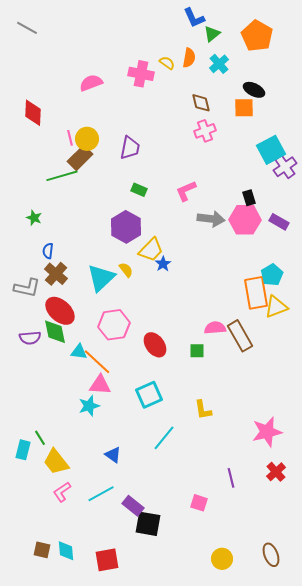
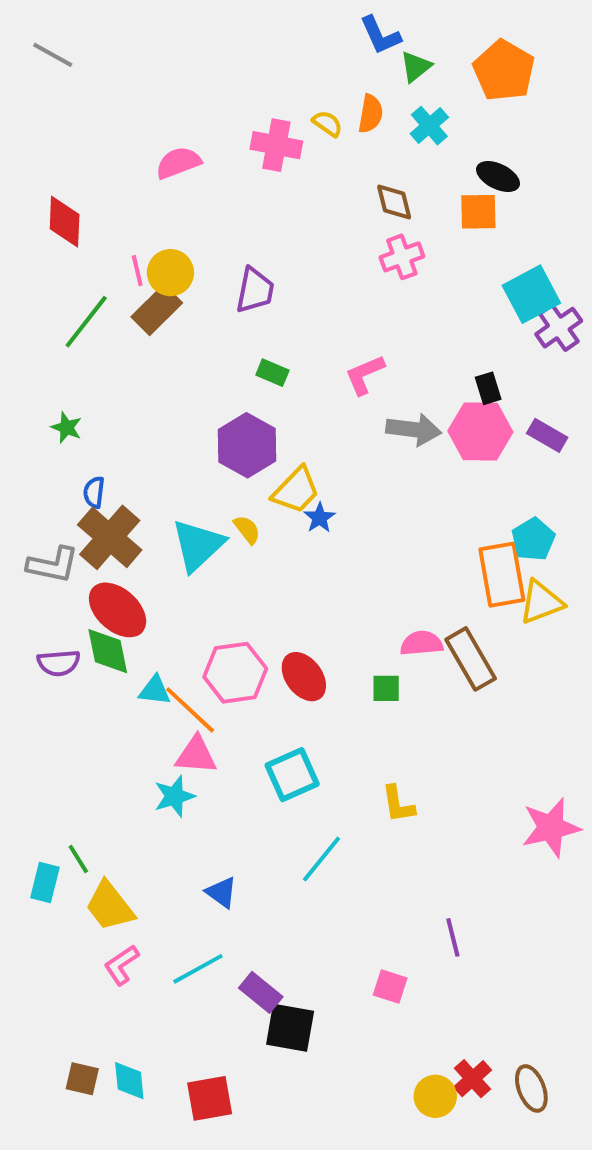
green line: (62, 176) -> (86, 322), moved, turned -36
brown cross: (56, 274) -> (110, 537), size x1.4
pink hexagon: (114, 325) -> (235, 673), moved
pink star: (267, 432) -> (551, 828), moved
red cross: (276, 472) -> (473, 1079), moved

